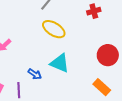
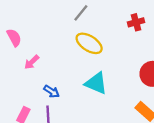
blue arrow: (35, 74) -> (52, 91), moved

